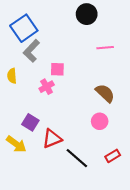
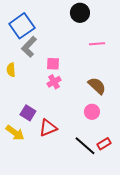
pink cross: (47, 87) -> (54, 82), moved
black line: (77, 158) -> (85, 146), moved

